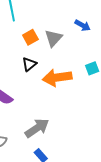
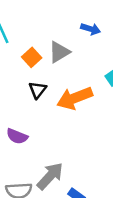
gray triangle: (53, 38) -> (59, 52), turned 30
gray arrow: (37, 128) -> (50, 176), moved

